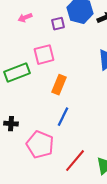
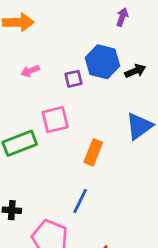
orange rectangle: (59, 85) -> (93, 152), moved

